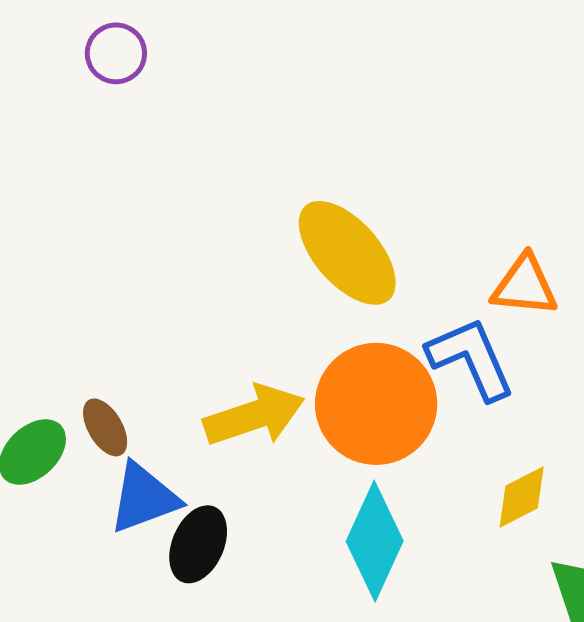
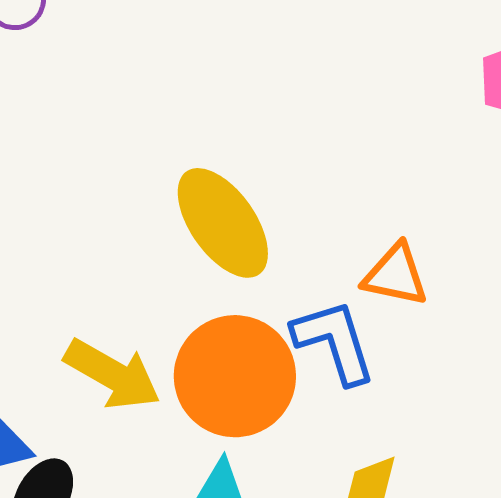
yellow arrow: (254, 415) -> (112, 374), turned 42

